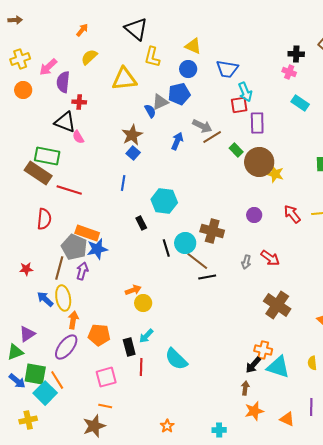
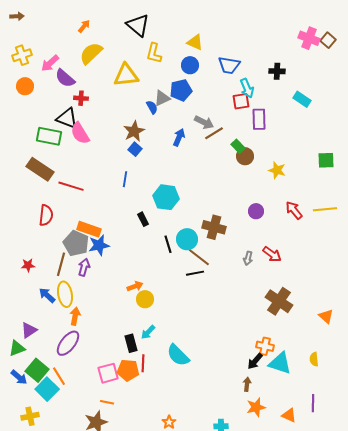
black cross: (296, 54) -> (277, 71), moved
yellow semicircle: (89, 57) -> (91, 53), size x1.4
pink cross: (289, 72) -> (309, 38), moved, size x1.5
purple semicircle: (63, 82) -> (65, 78), turned -55
pink semicircle: (78, 137) -> (80, 133), size x1.6
green rectangle: (47, 156) -> (49, 136), moved
brown circle: (259, 162) -> (245, 156), moved, size x0.6
black line: (207, 277) -> (195, 273), moved
orange pentagon: (99, 335) -> (128, 370), moved
green square: (35, 374) -> (37, 370), turned 30

